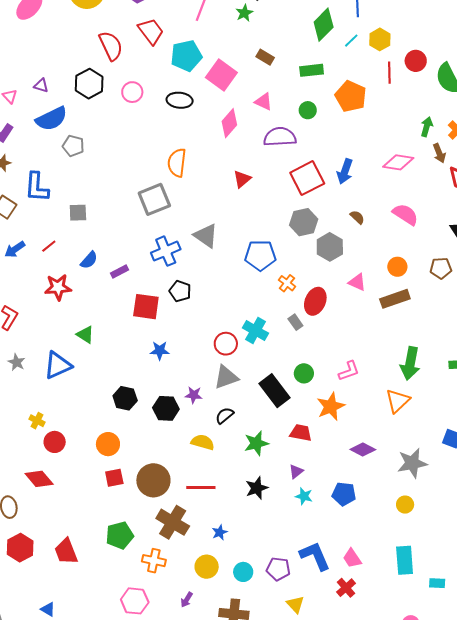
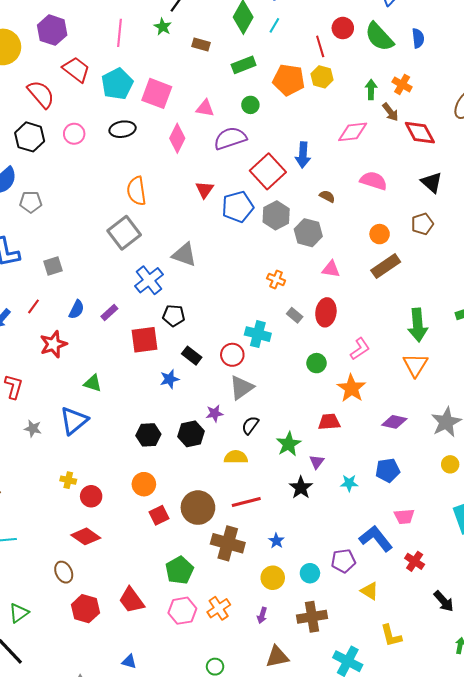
yellow hexagon: (380, 39) -> (322, 77), moved
brown rectangle: (265, 57) -> (201, 44), moved
blue pentagon: (260, 255) -> (238, 207), moved
pink triangle: (357, 282) -> (331, 269), moved
red ellipse: (315, 301) -> (326, 312), moved
black rectangle: (275, 391) -> (192, 356), moved, size x0.6
purple triangle: (296, 471) -> (317, 462), moved
pink trapezoid: (352, 558) -> (404, 516), moved, turned -45
orange cross: (154, 561) -> (219, 608), moved, turned -30
pink hexagon: (135, 601) -> (182, 611), moved

